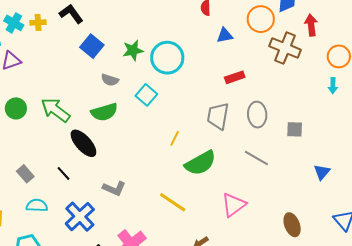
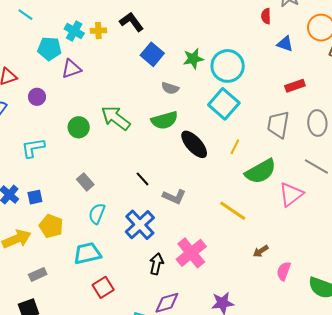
blue triangle: (225, 35) -> (285, 44), turned 30
cyan square: (146, 95) -> (224, 104), moved, size x1.4
green circle: (16, 108) -> (79, 127), moved
black ellipse: (83, 143) -> (194, 144), moved
black line: (64, 173) -> (142, 179), moved
cyan semicircle: (37, 205) -> (97, 214), turned -70
pink triangle: (234, 205) -> (291, 194), moved

